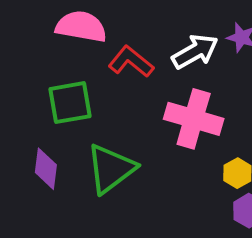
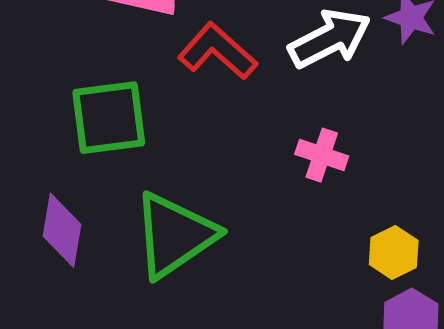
pink cross: (194, 119) -> (322, 155), size x0.5

